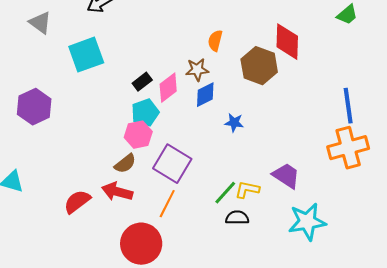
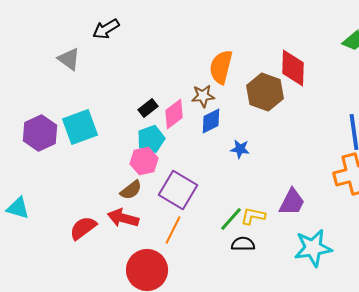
gray triangle: (40, 23) -> (69, 59), moved
orange semicircle: (215, 41) -> (221, 67), size x1.6
cyan square: (86, 55) -> (80, 127), moved
purple trapezoid: (286, 176) -> (292, 202), turned 84

